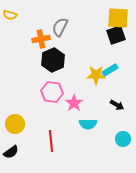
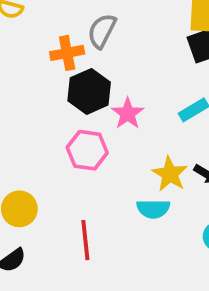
yellow star: (96, 75) -> (170, 174), moved, turned 30
pink star: (74, 103) -> (128, 113), moved

